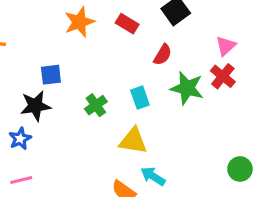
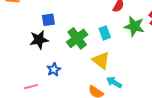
green cross: (96, 105) -> (77, 38), size x1.5
blue star: (20, 139) -> (54, 70), moved
yellow triangle: (133, 141) -> (101, 60), turned 30

